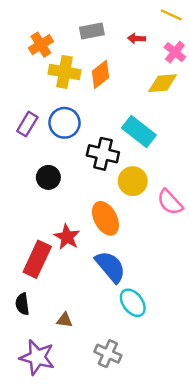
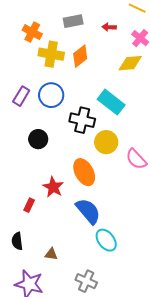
orange cross: (41, 45) -> (32, 32), turned -30
red rectangle: (37, 259) -> (29, 205), size x0.5

